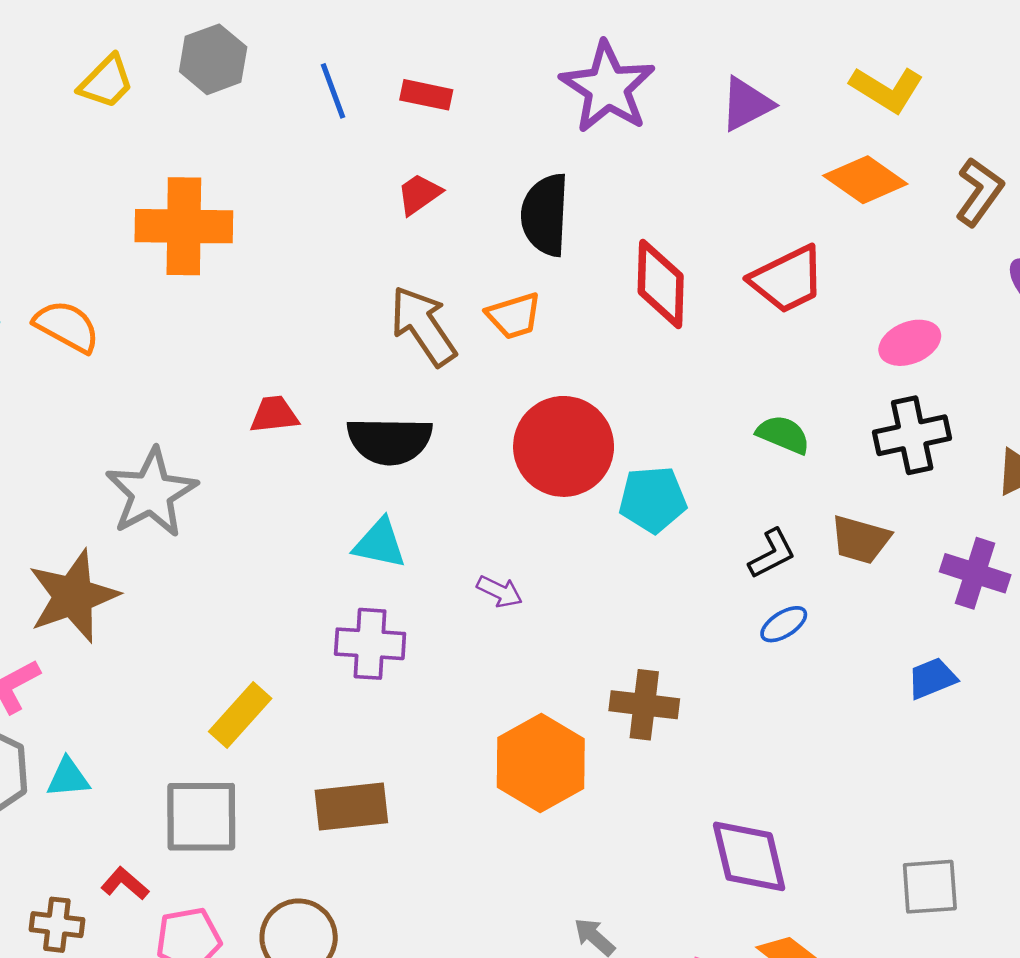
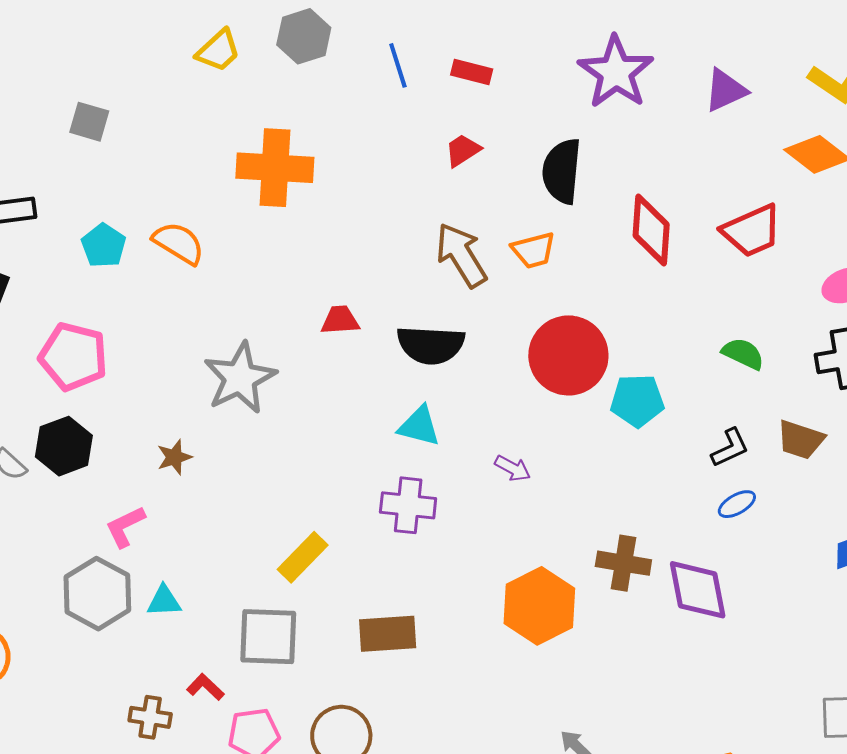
brown star: (73, 596) -> (174, 457), size x0.5
purple diamond: (749, 856) -> (698, 590), moved

